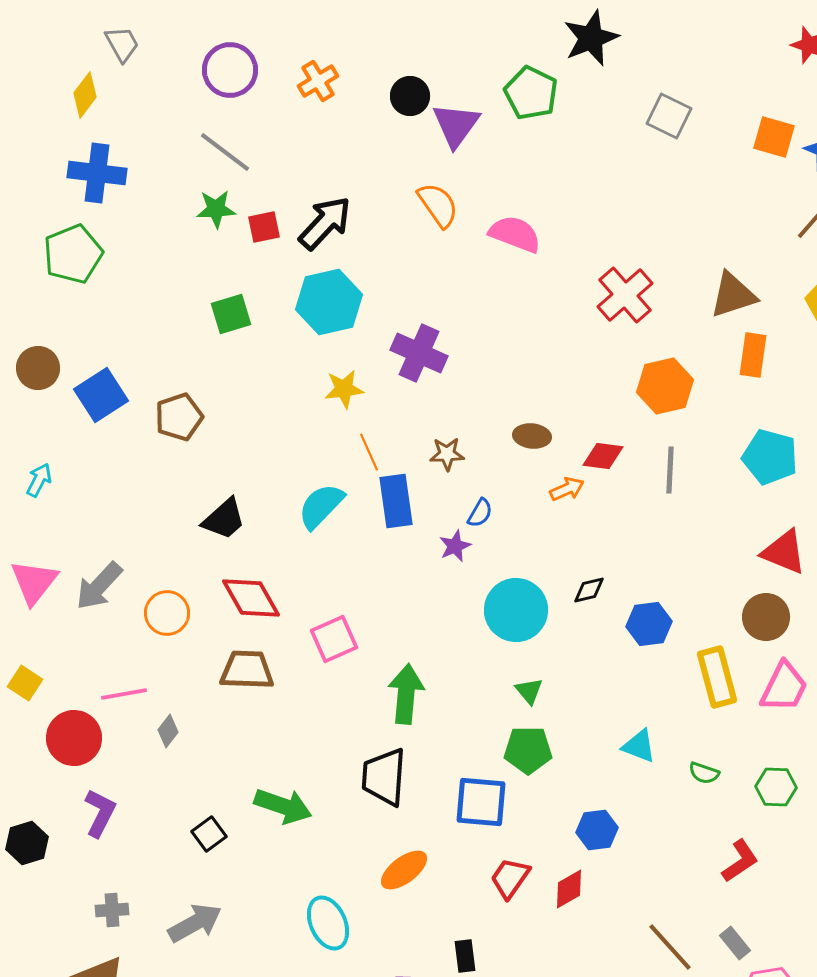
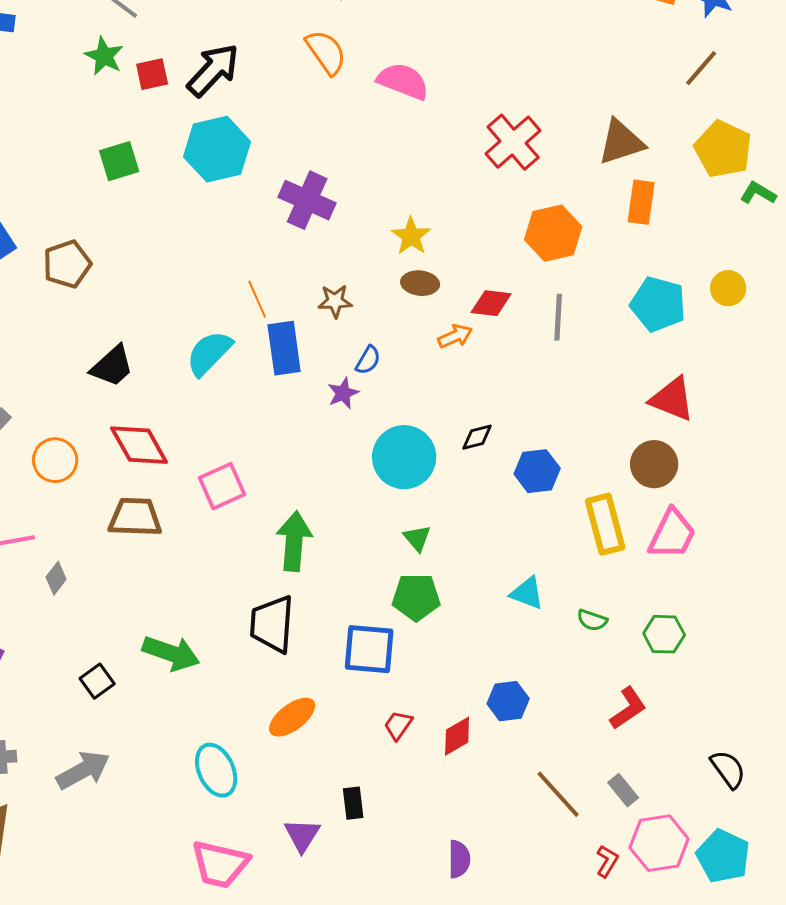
green star: (216, 209) -> (104, 56), turned 30
yellow star: (344, 389) -> (411, 236), moved, turned -30
blue hexagon: (597, 830) -> (508, 701), moved
red trapezoid: (510, 878) -> (398, 725), size x0.7

